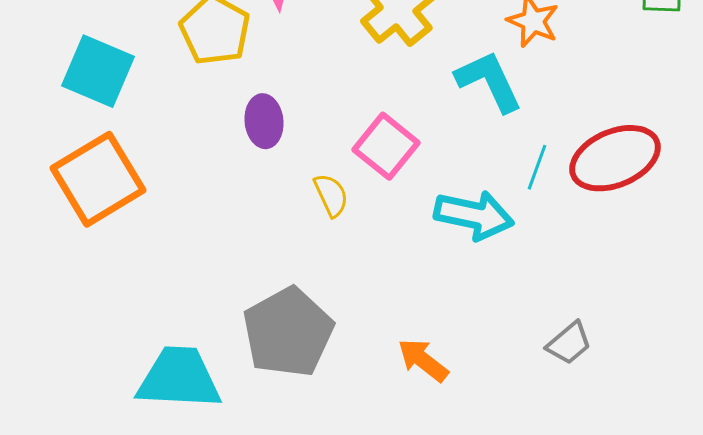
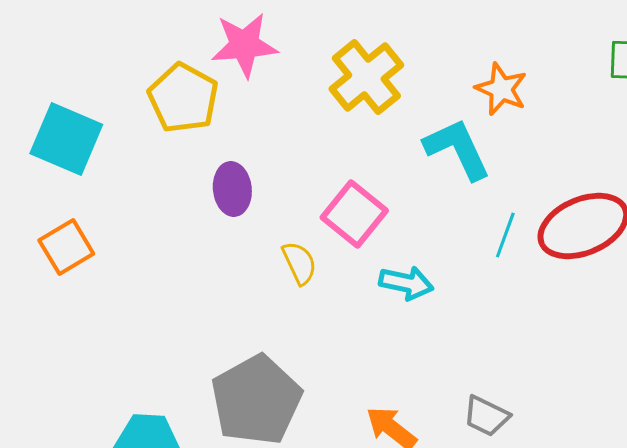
orange square: (98, 179) -> (66, 247), size x0.6
cyan arrow: (474, 215) -> (406, 283), moved, size x0.7
gray trapezoid: (569, 343) -> (486, 416), moved, turned 66

